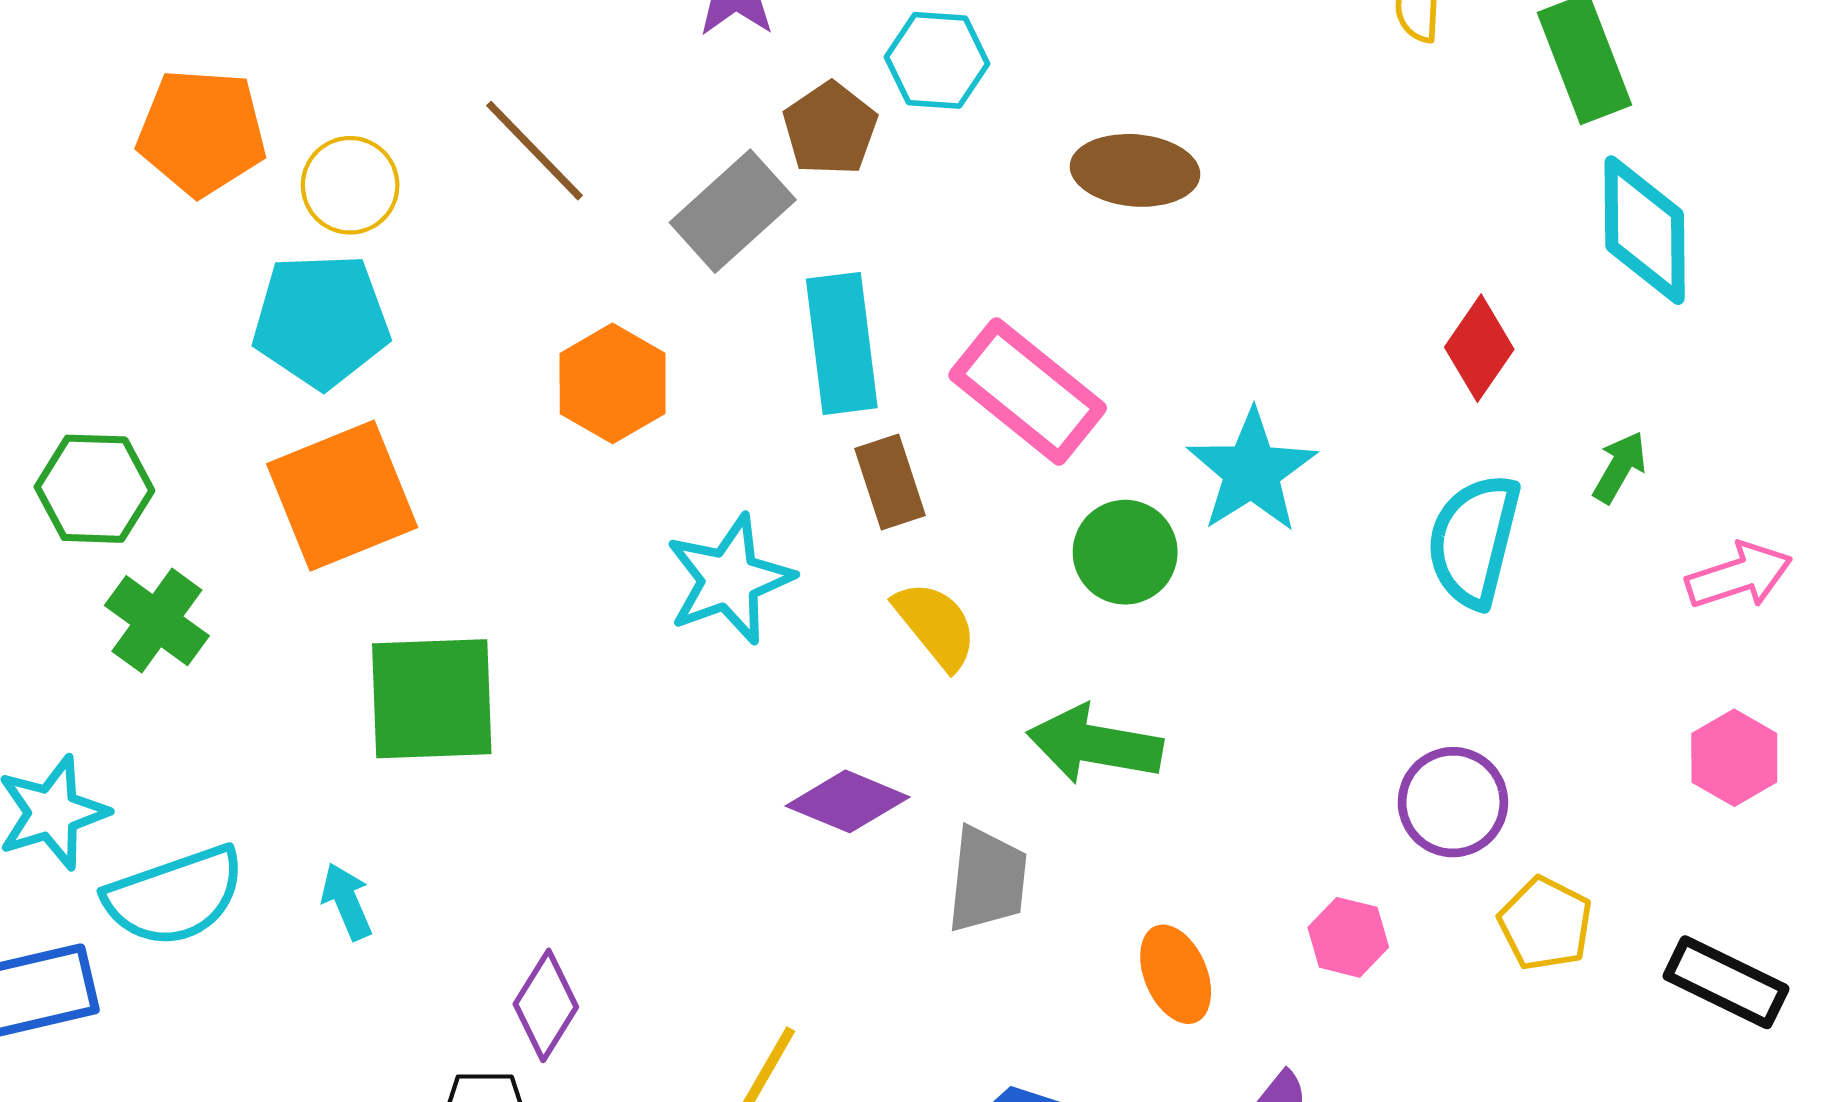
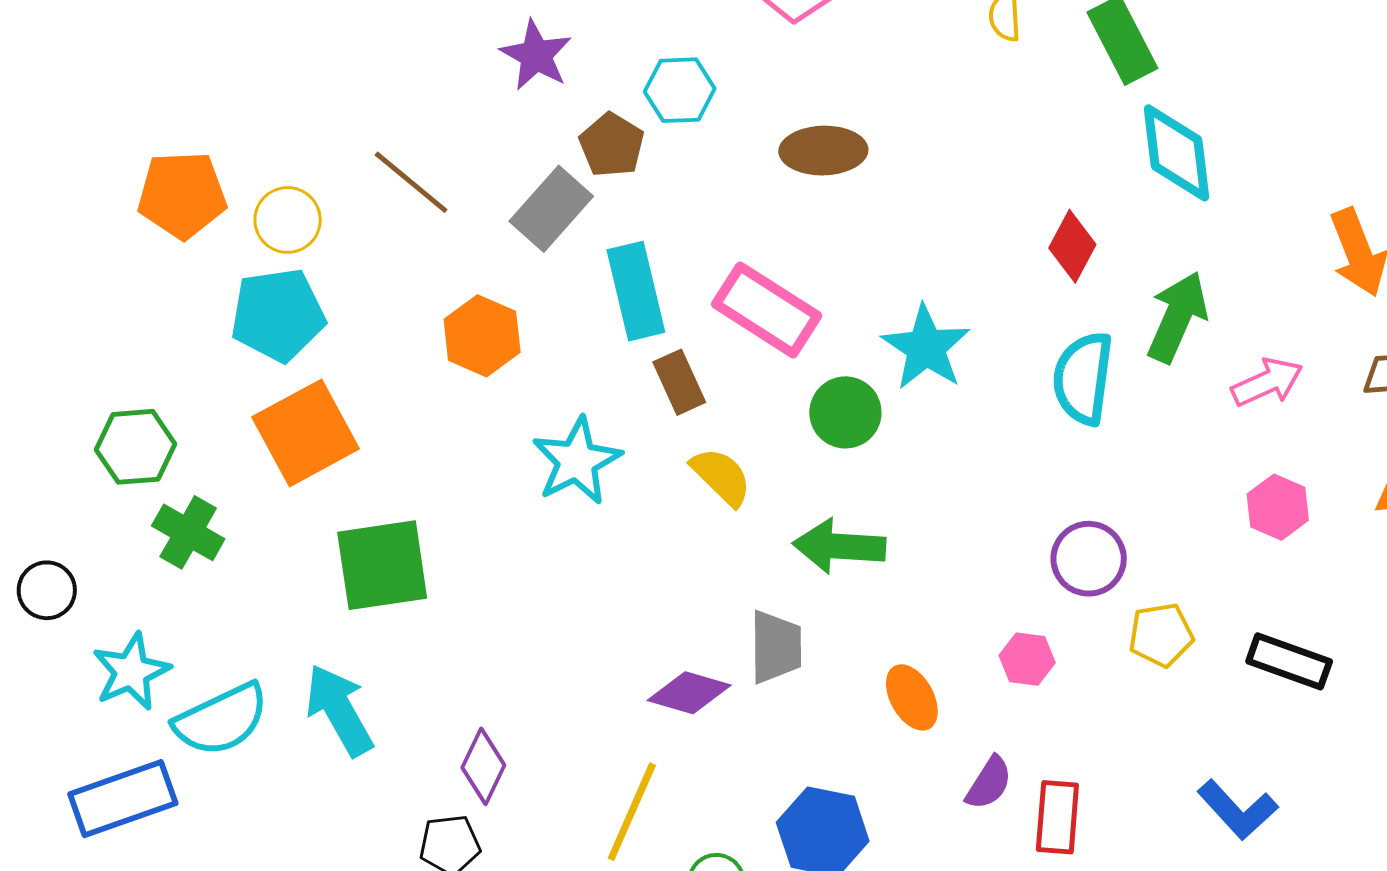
green arrow: (1620, 467) -> (1177, 317), size x1.8
purple diamond: (848, 801) -> (689, 693), moved
cyan arrow: (347, 901) -> (339, 710), size x1.8
yellow pentagon: (1545, 924) -> (1161, 635), turned -30

